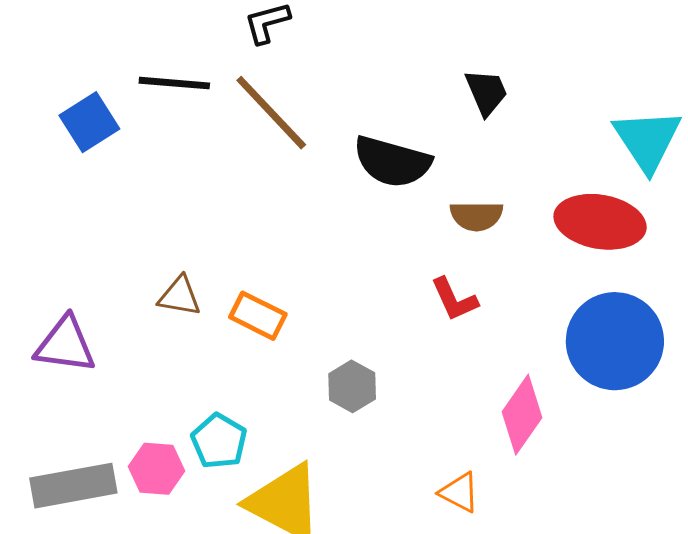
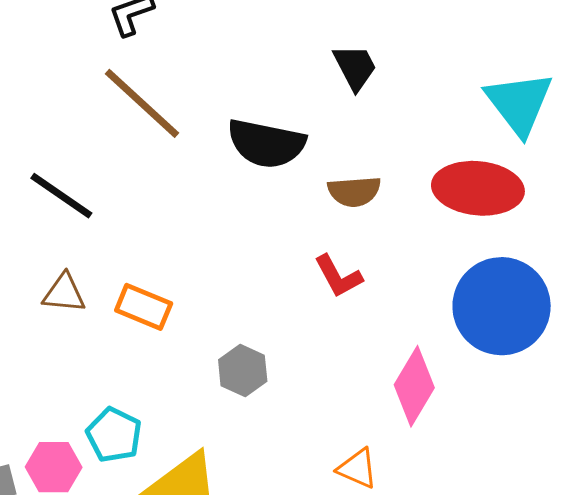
black line: (174, 83) -> (61, 196), moved, turned 34

